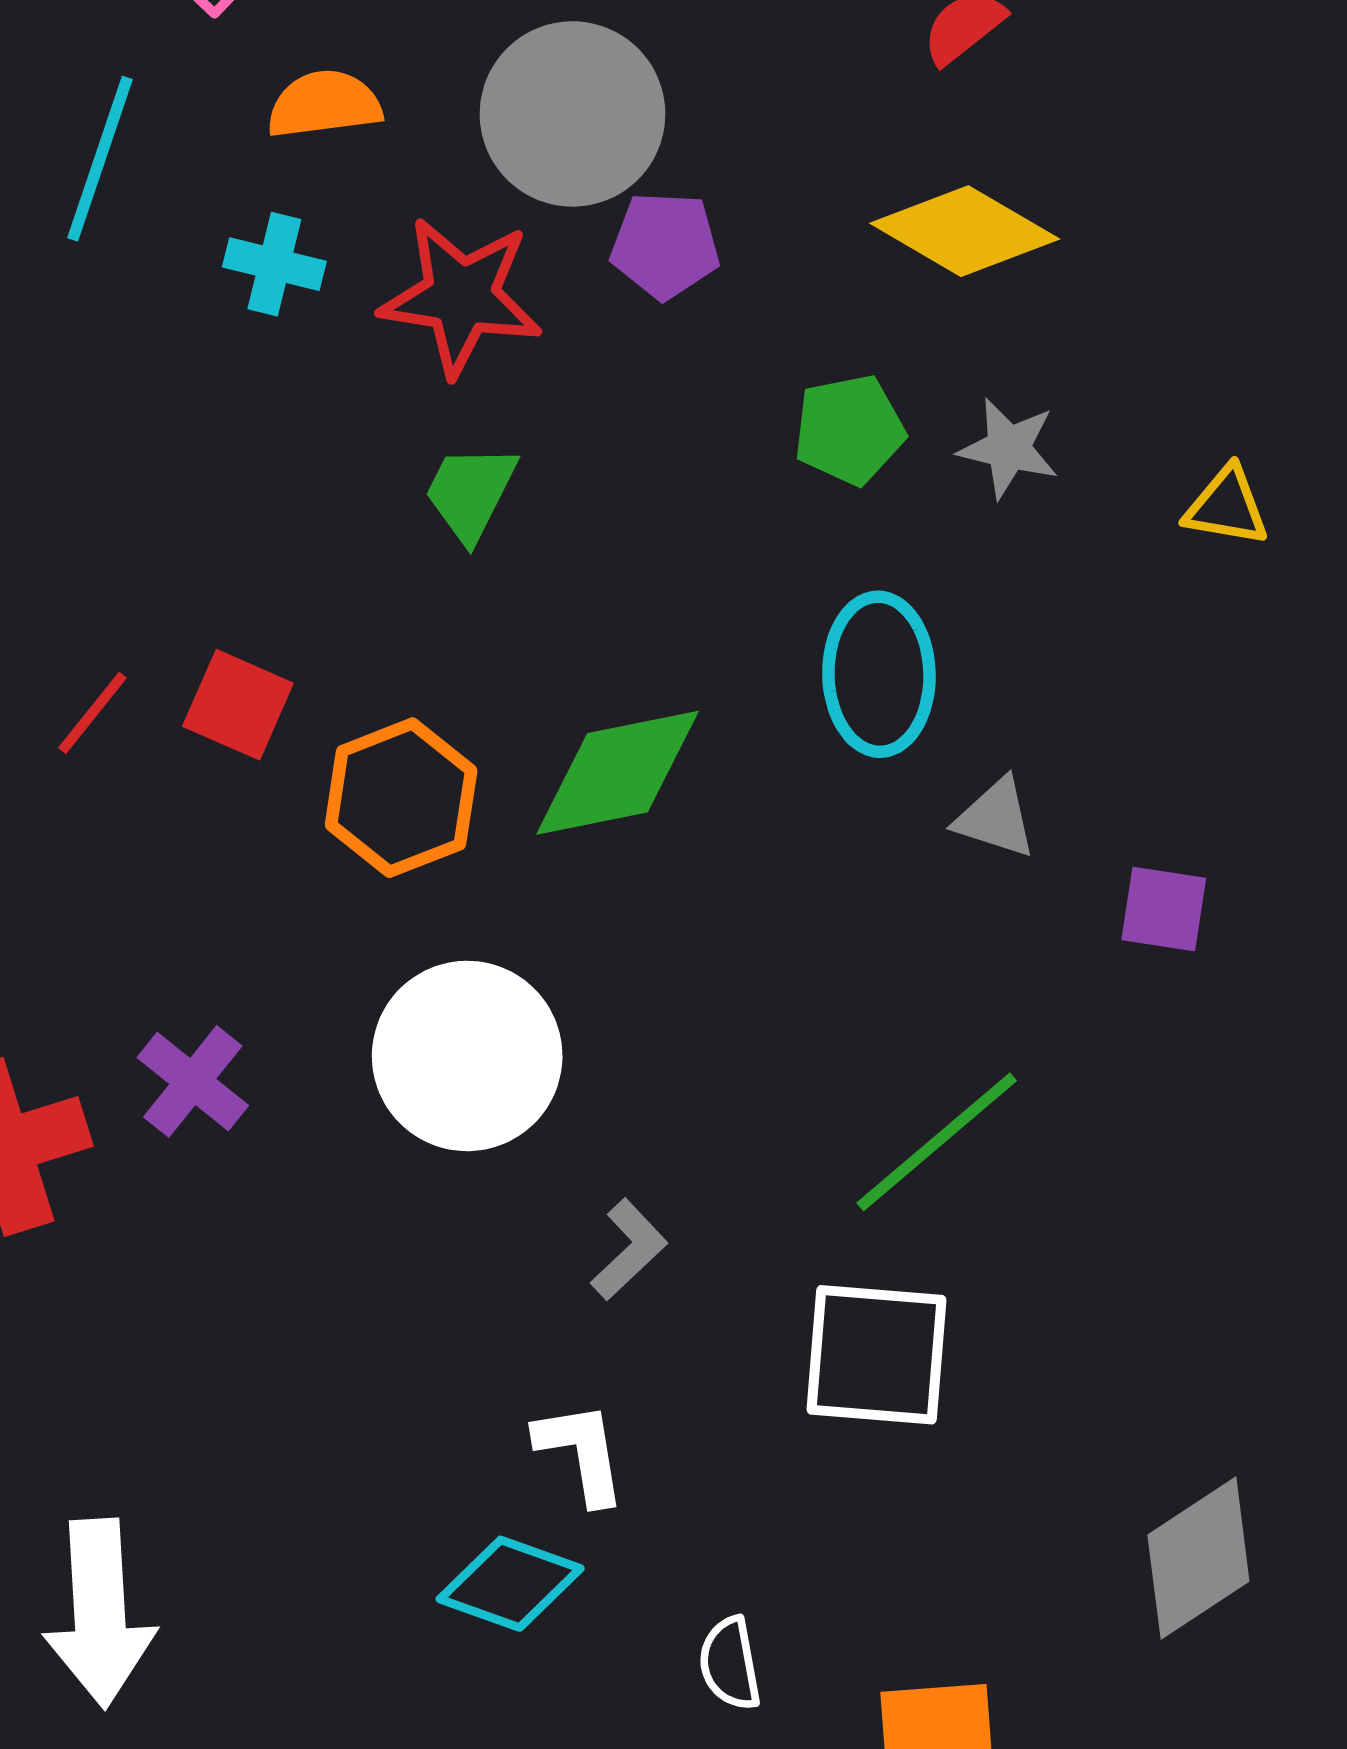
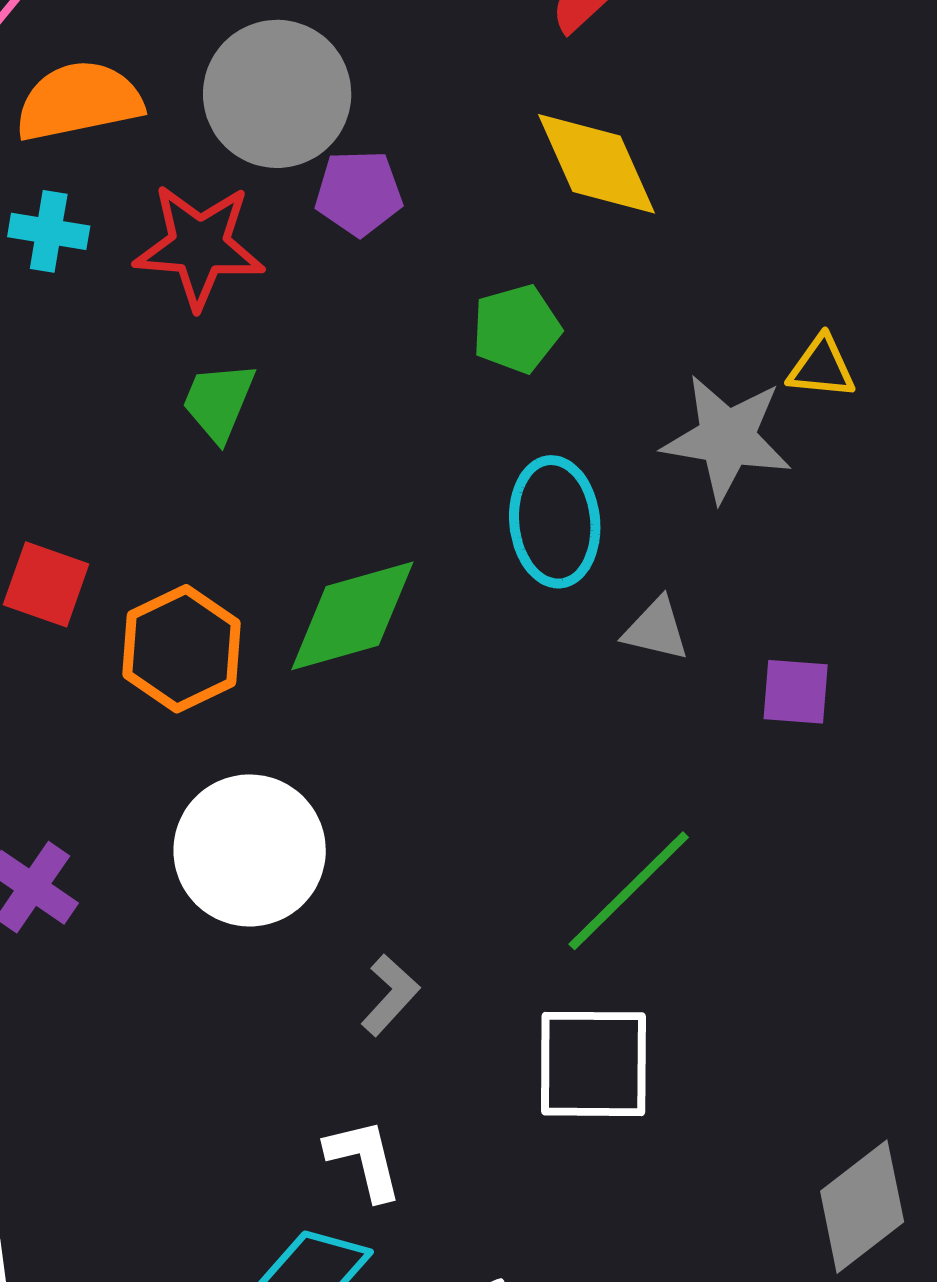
orange semicircle: (324, 104) -> (79, 101), size x1.4
yellow diamond: (965, 231) -> (596, 164), turned 40
gray star: (1008, 448) -> (727, 438), moved, size x1.6

